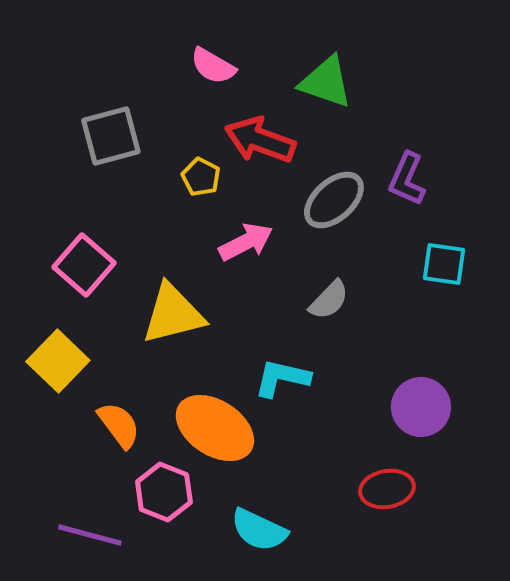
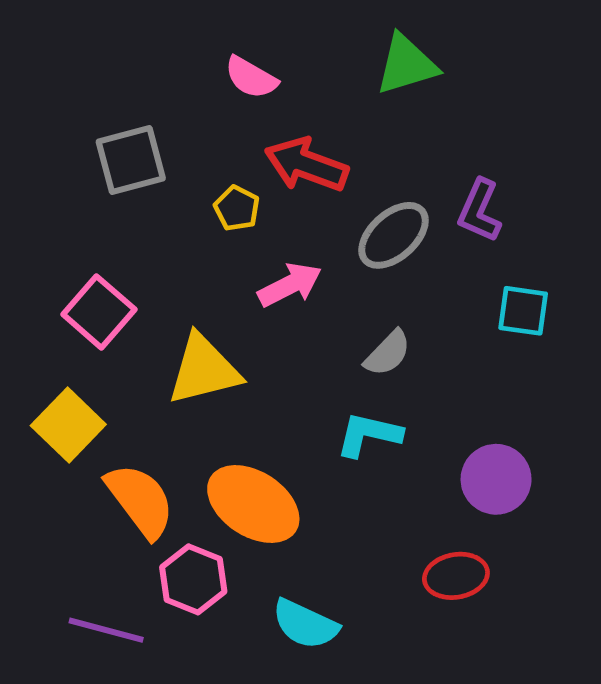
green triangle: (326, 82) -> (406, 65), moved, turned -36
cyan L-shape: (282, 378) -> (369, 434), moved
orange semicircle: (119, 425) -> (140, 500), size x1.4

